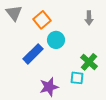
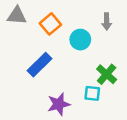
gray triangle: (14, 13) -> (17, 16), turned -48
cyan circle: (56, 40) -> (80, 40), moved

